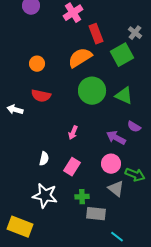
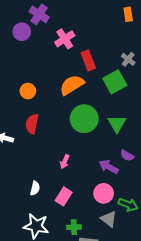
red semicircle: (41, 96) -> (32, 124), turned 90
green triangle: (124, 96) -> (117, 124), turned 36

